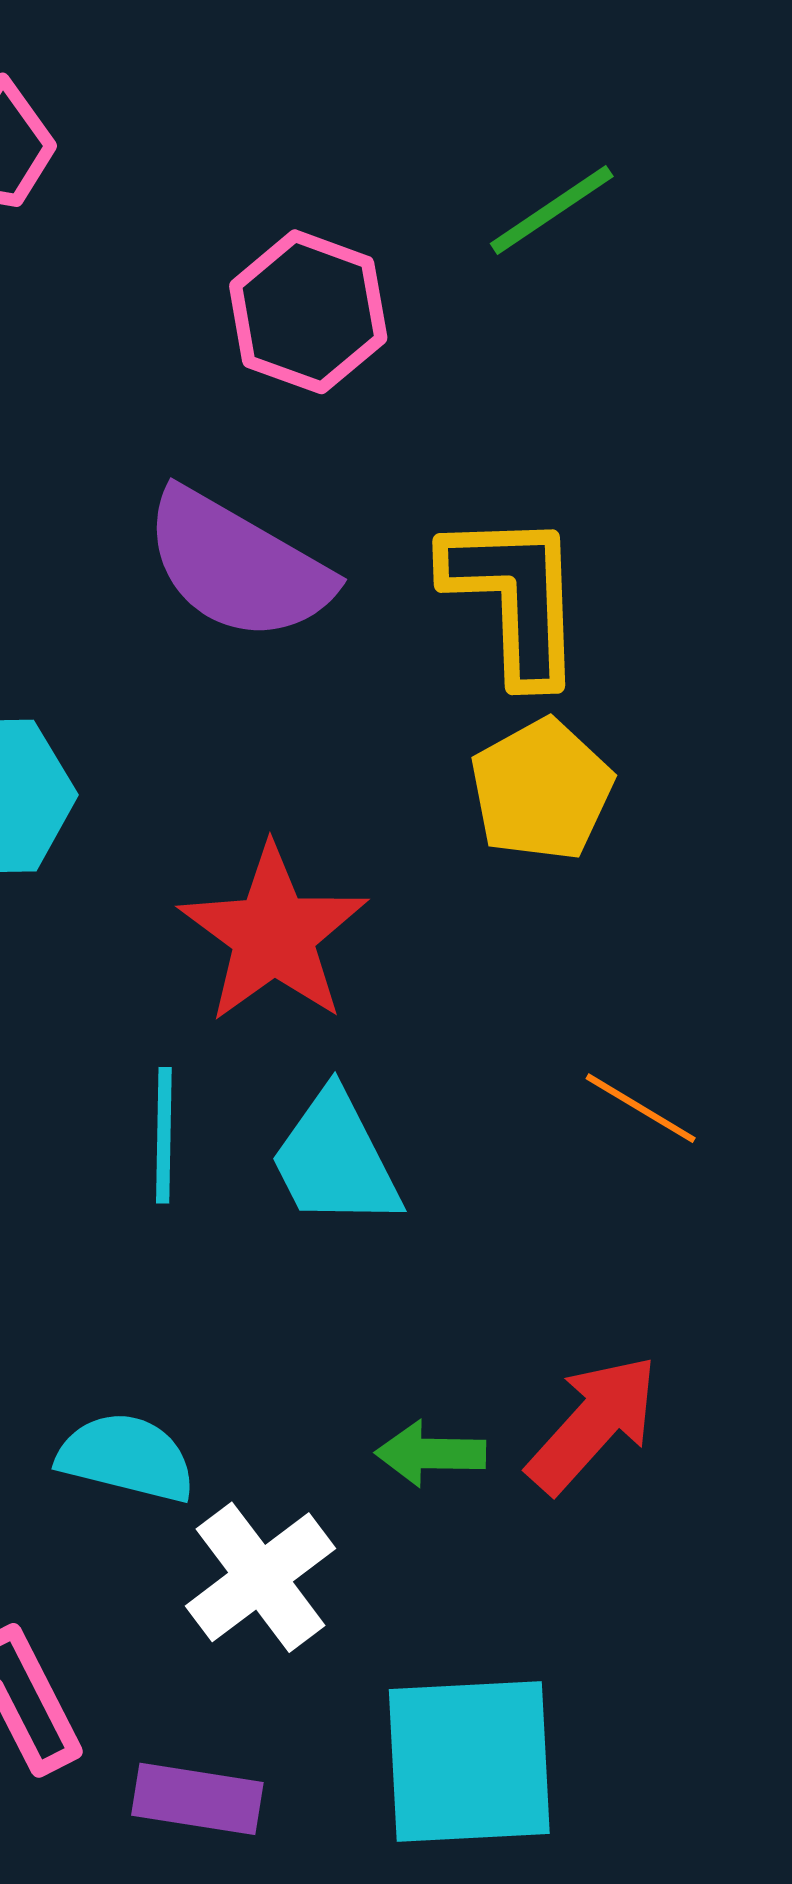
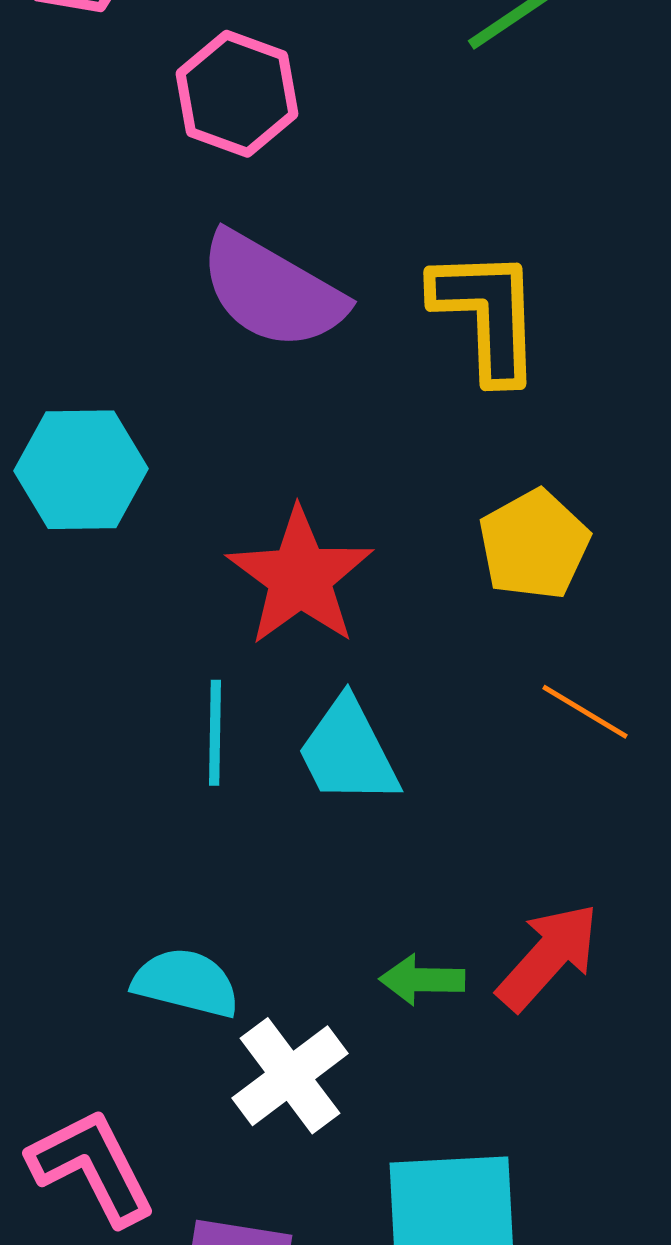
pink hexagon: (308, 312) -> (237, 94), moved
yellow pentagon: (541, 790) -> (534, 545), moved

